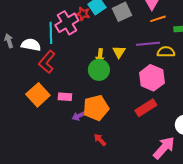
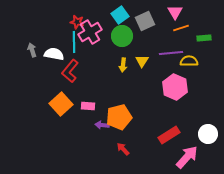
red star: (83, 14) -> (77, 22), moved
green circle: (99, 70) -> (122, 36), moved
red rectangle: (146, 108) -> (169, 135), moved
purple arrow: (79, 116) -> (102, 125), turned 32

